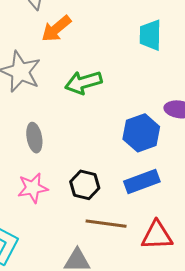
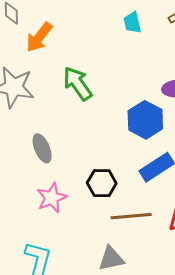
cyan trapezoid: (150, 35) -> (132, 23), size x0.7
green arrow: (83, 82) -> (78, 84), turned 84

